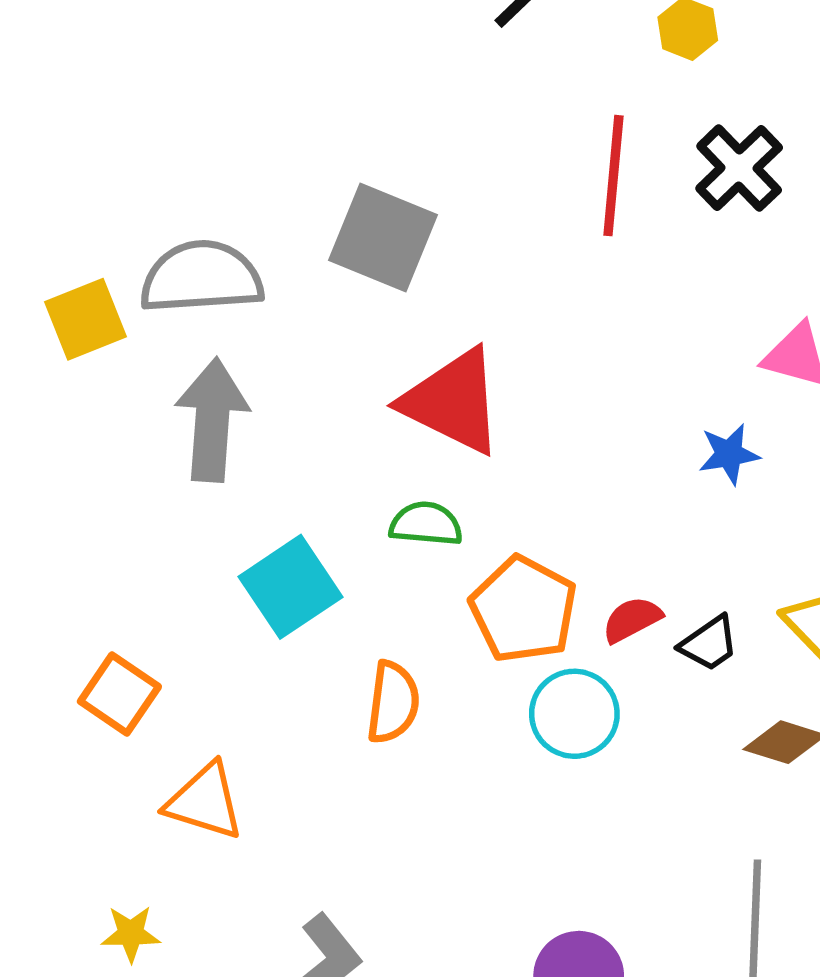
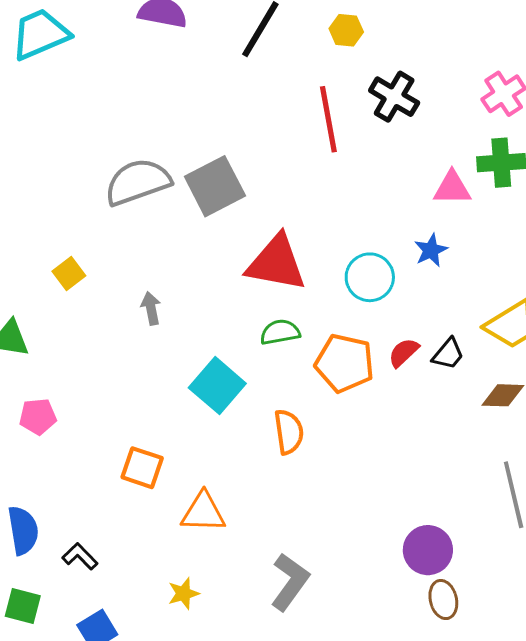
gray square: (383, 238) -> (215, 186), turned -34
gray semicircle: (201, 277) -> (138, 182), moved
yellow square: (86, 319) -> (69, 273), size x0.7
gray arrow: (212, 420) -> (151, 308), size x0.5
cyan circle: (574, 714) -> (370, 277), moved

